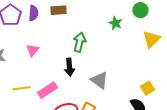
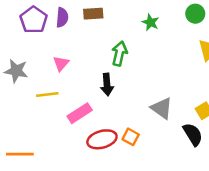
green star: (115, 23) -> (150, 22), moved
gray triangle: (99, 80) -> (162, 108), moved
yellow line: (21, 88) -> (47, 95), moved

